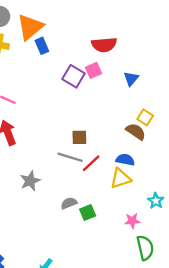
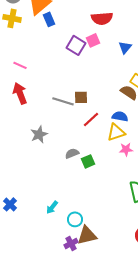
gray line: (70, 157) -> (63, 101), moved
pink star: (132, 221) -> (126, 149), moved

